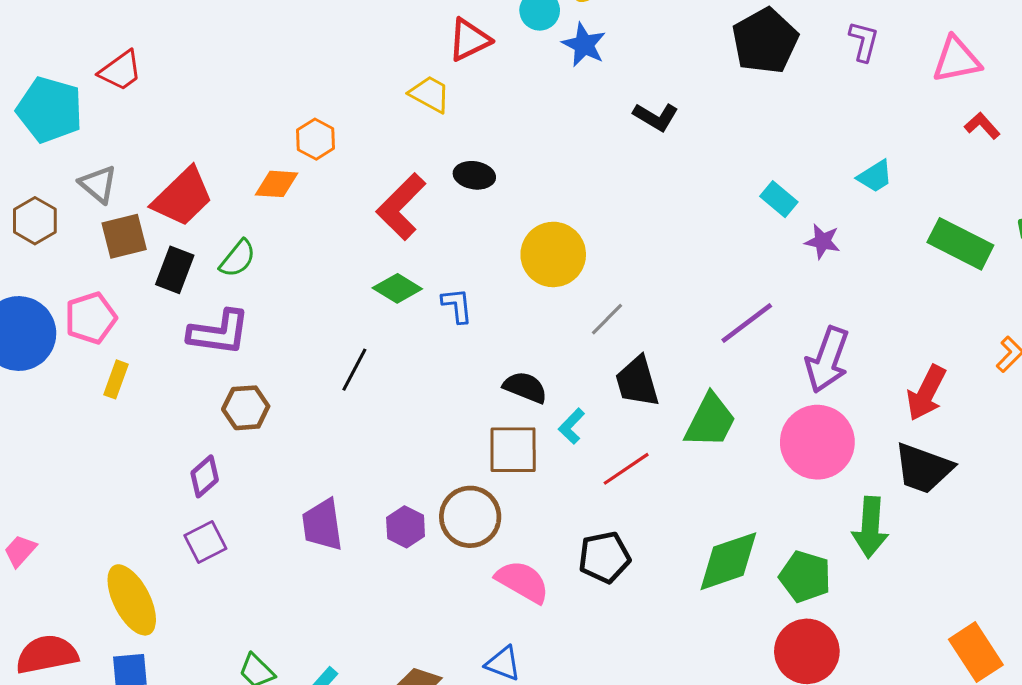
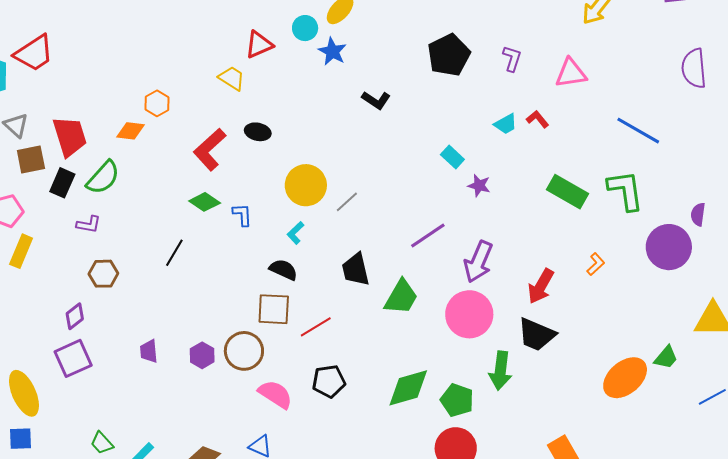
red trapezoid: (121, 71) -> (34, 53), size x1.4
red L-shape: (982, 126) -> (537, 119), moved
cyan trapezoid: (875, 176) -> (506, 124), moved
red trapezoid: (183, 197) -> (70, 136), turned -66
green semicircle: (238, 258) -> (103, 178), size x1.4
gray line: (607, 319) -> (347, 202), moved
purple L-shape: (219, 332) -> (89, 224), size x0.6
yellow rectangle: (116, 379) -> (21, 251), size x1.4
cyan L-shape: (572, 426) -> (295, 233), moved
red line: (626, 469) -> (316, 327), moved
purple trapezoid: (322, 525) -> (149, 351), size x0.7
purple square: (205, 542) -> (73, 358), size x1.4

